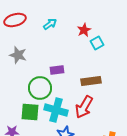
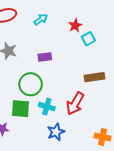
purple rectangle: (57, 70) -> (45, 57), moved
brown rectangle: (91, 81) -> (94, 77), moved
cyan cross: (56, 110) -> (47, 107), size x0.7

